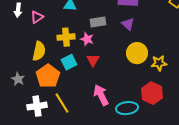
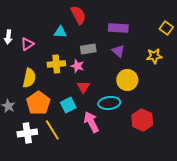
cyan square: (69, 62) -> (68, 105), moved
yellow star: (159, 63) -> (154, 56), moved
cyan ellipse: (127, 108) -> (109, 103), moved

